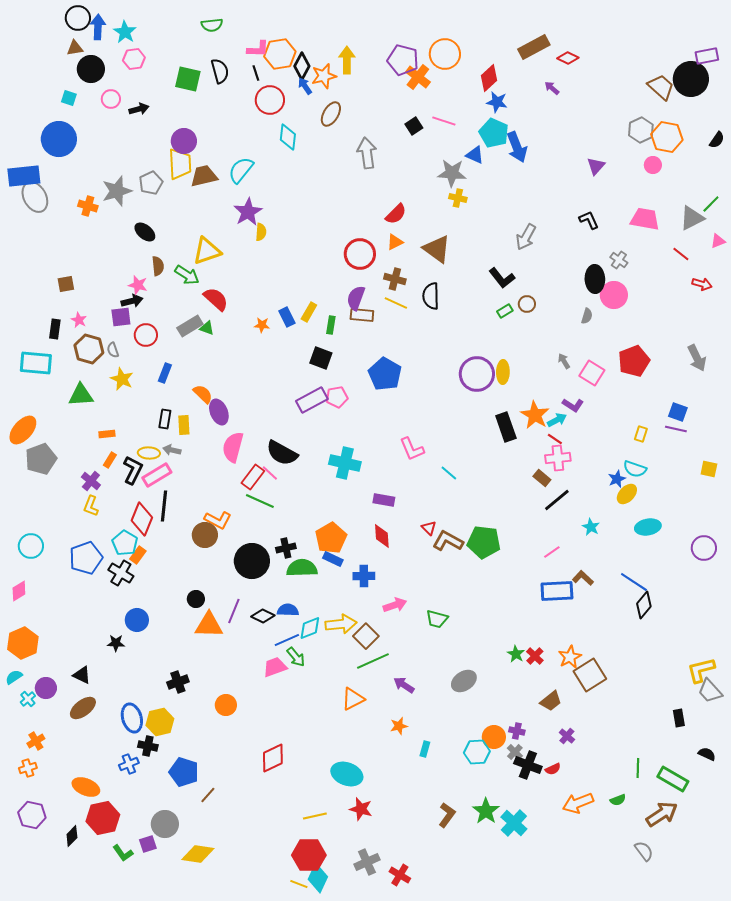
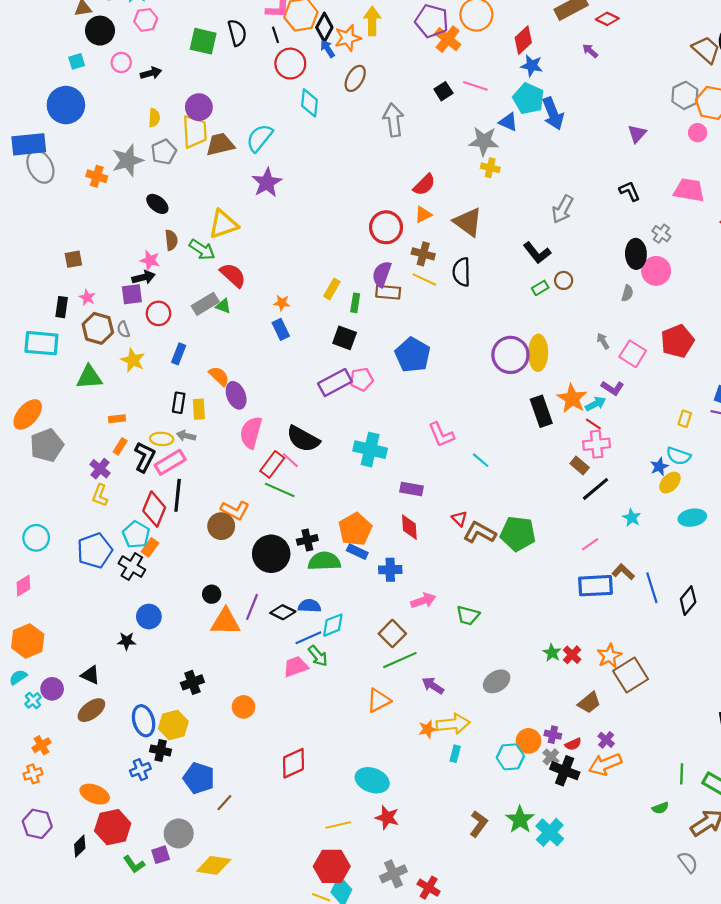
cyan square: (69, 98) -> (77, 61), turned -35
yellow semicircle: (261, 232) -> (154, 118), moved
blue rectangle: (287, 317) -> (281, 329), moved
yellow ellipse: (503, 372) -> (538, 353), size x1.4
blue line: (634, 582) -> (652, 588), moved, turned 40
yellow arrow: (341, 624) -> (453, 724), moved
red semicircle: (553, 769) -> (573, 744), moved
orange arrow: (578, 803) -> (605, 764), moved

